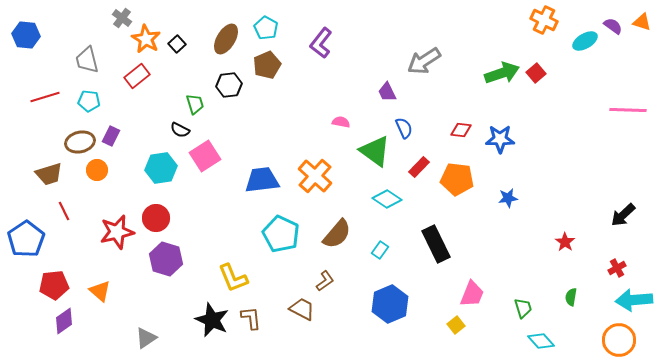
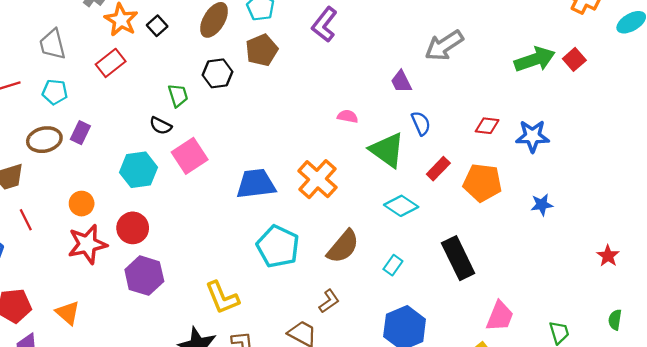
orange circle: (97, 170) -> (82, 204), moved

